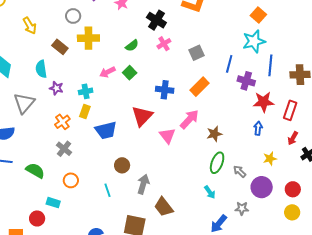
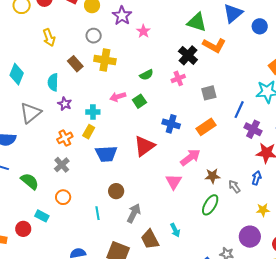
black cross: (156, 20) -> (188, 55), moved
pink triangle: (167, 136) -> (174, 182), moved
gray arrow: (240, 171) -> (234, 186), moved
cyan arrow: (210, 192) -> (175, 230), moved

